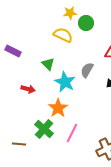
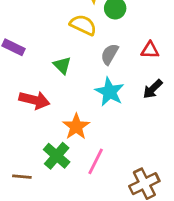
gray semicircle: (87, 70) -> (110, 54), moved
cyan star: (65, 82) -> (110, 92), moved
red arrow: (28, 89) -> (34, 100), size x1.5

